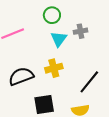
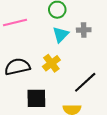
yellow cross: (54, 68) -> (51, 63), turned -30

